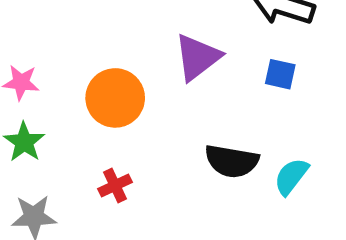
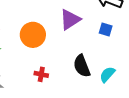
black semicircle: (232, 161) -> (82, 66), turned 55
red cross: (115, 185) -> (41, 74), moved, turned 32

